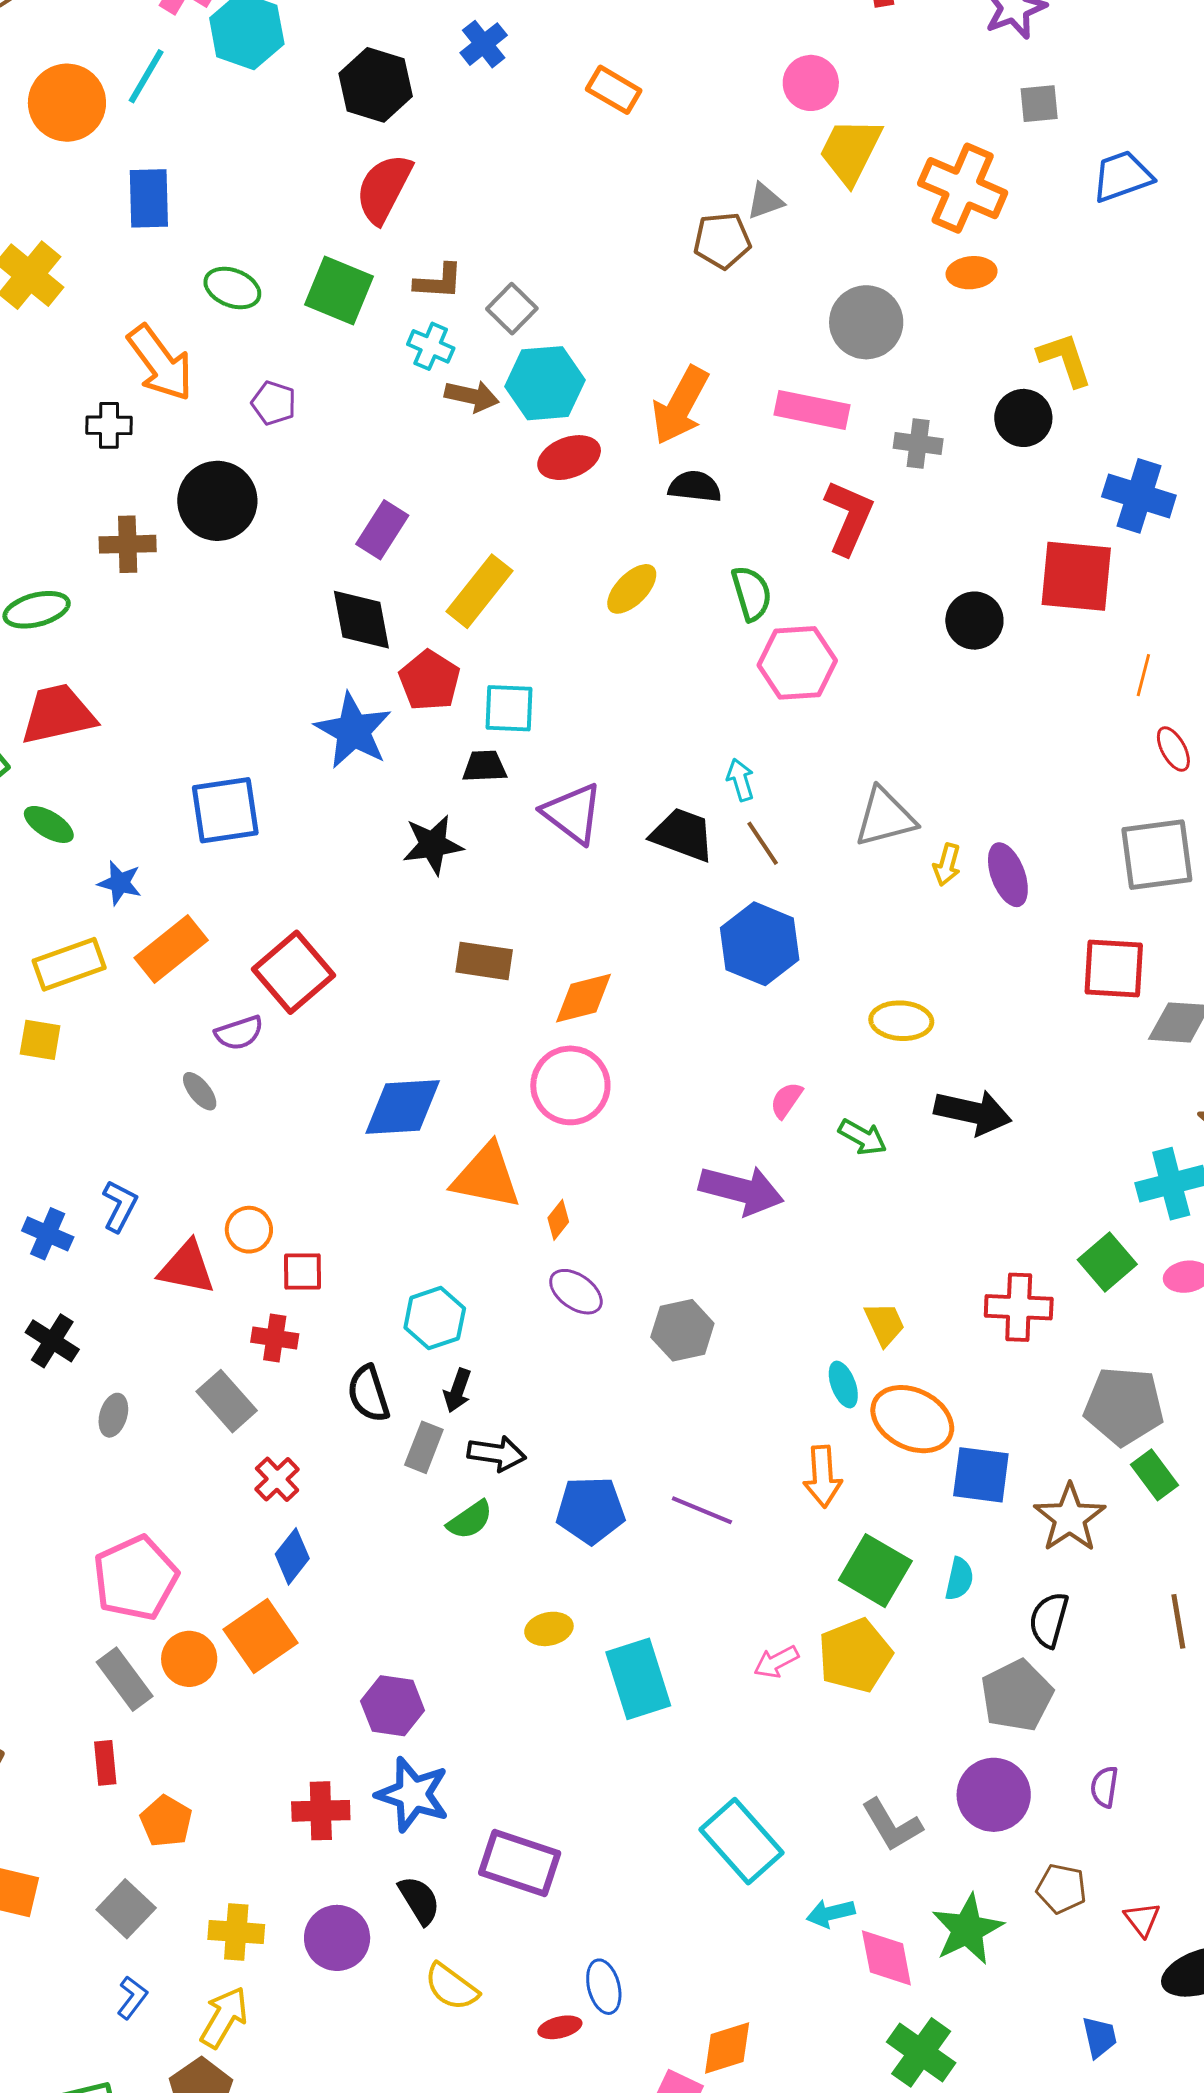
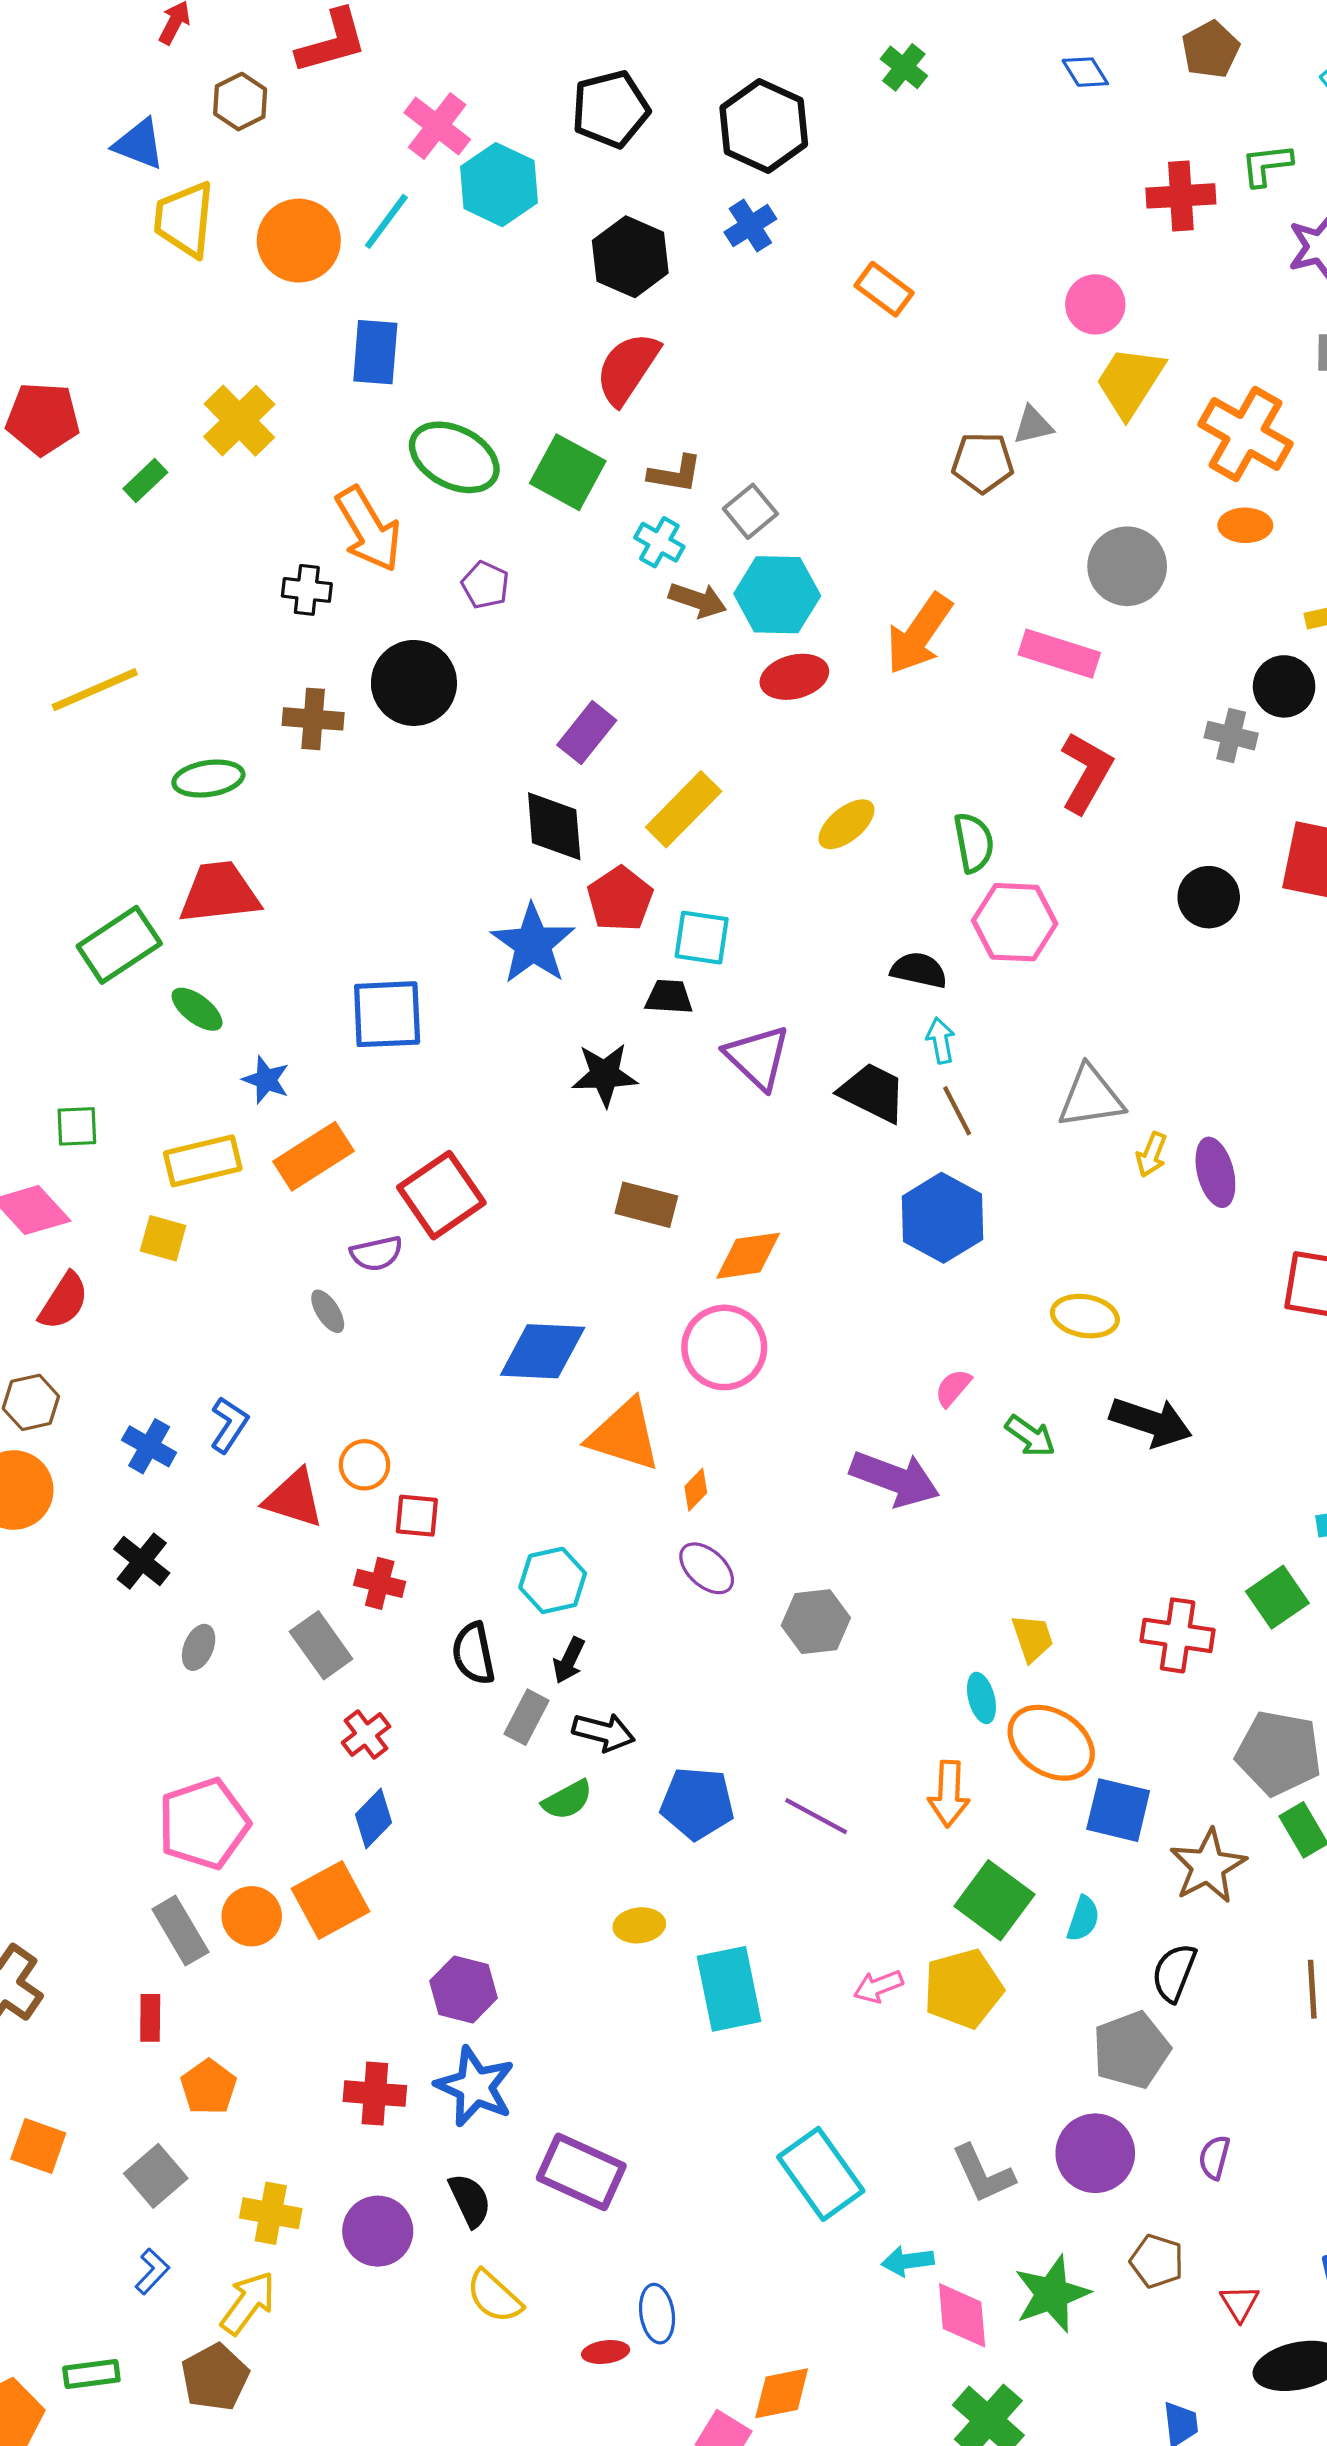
green ellipse: (232, 288) -> (454, 457), size x1.5
gray cross: (918, 444) -> (1231, 736), moved
black semicircle: (695, 487) -> (919, 970), moved

